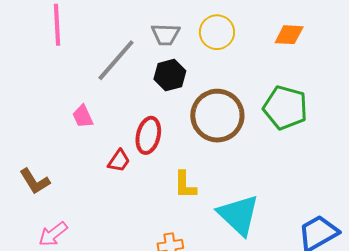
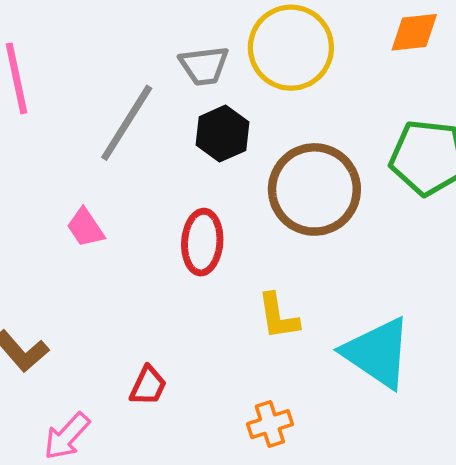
yellow circle: (217, 32) -> (291, 48), size x1.4
red trapezoid: (119, 161) -> (148, 386), moved

